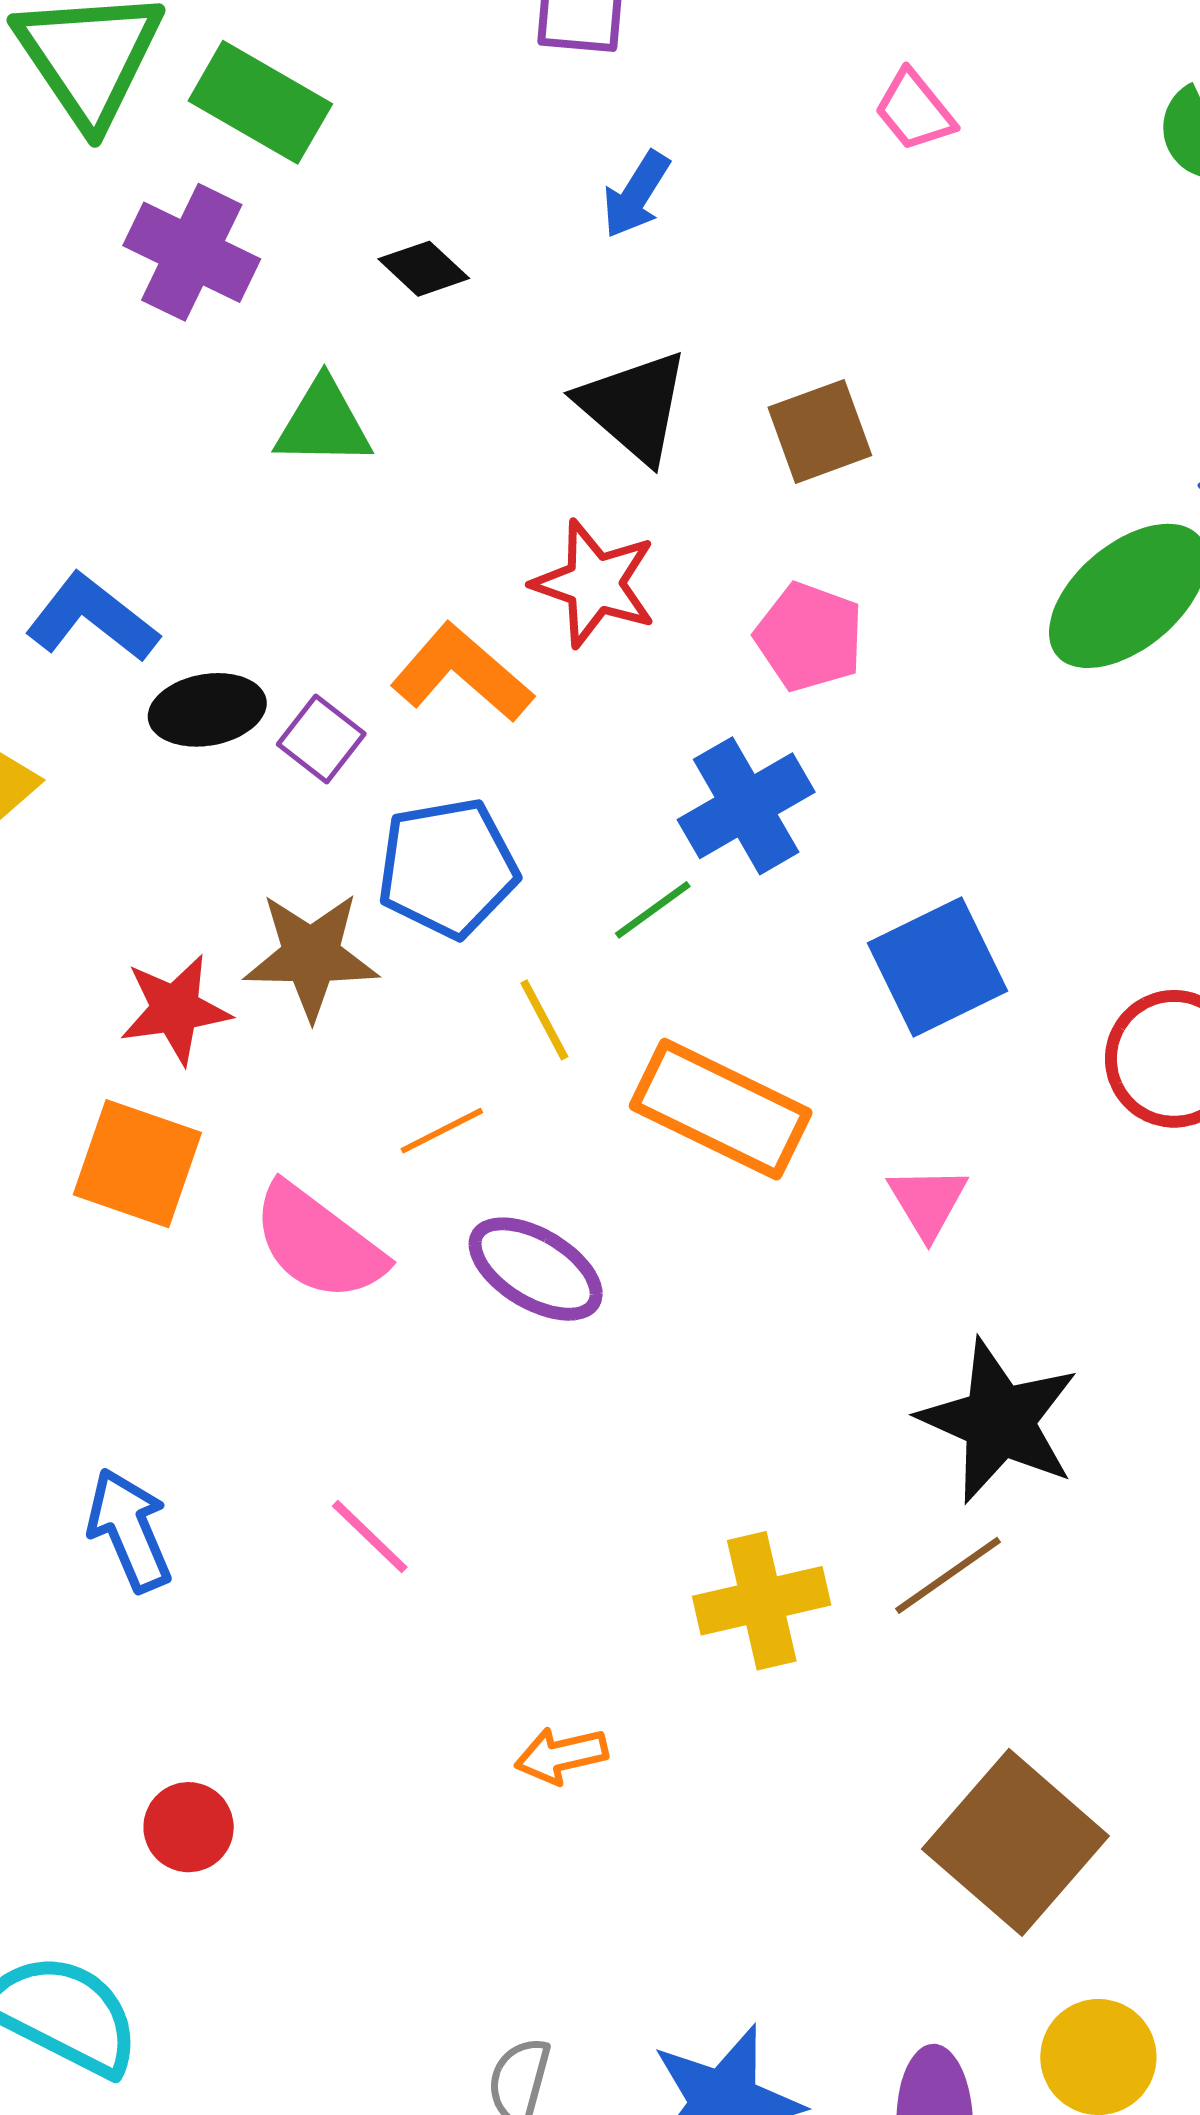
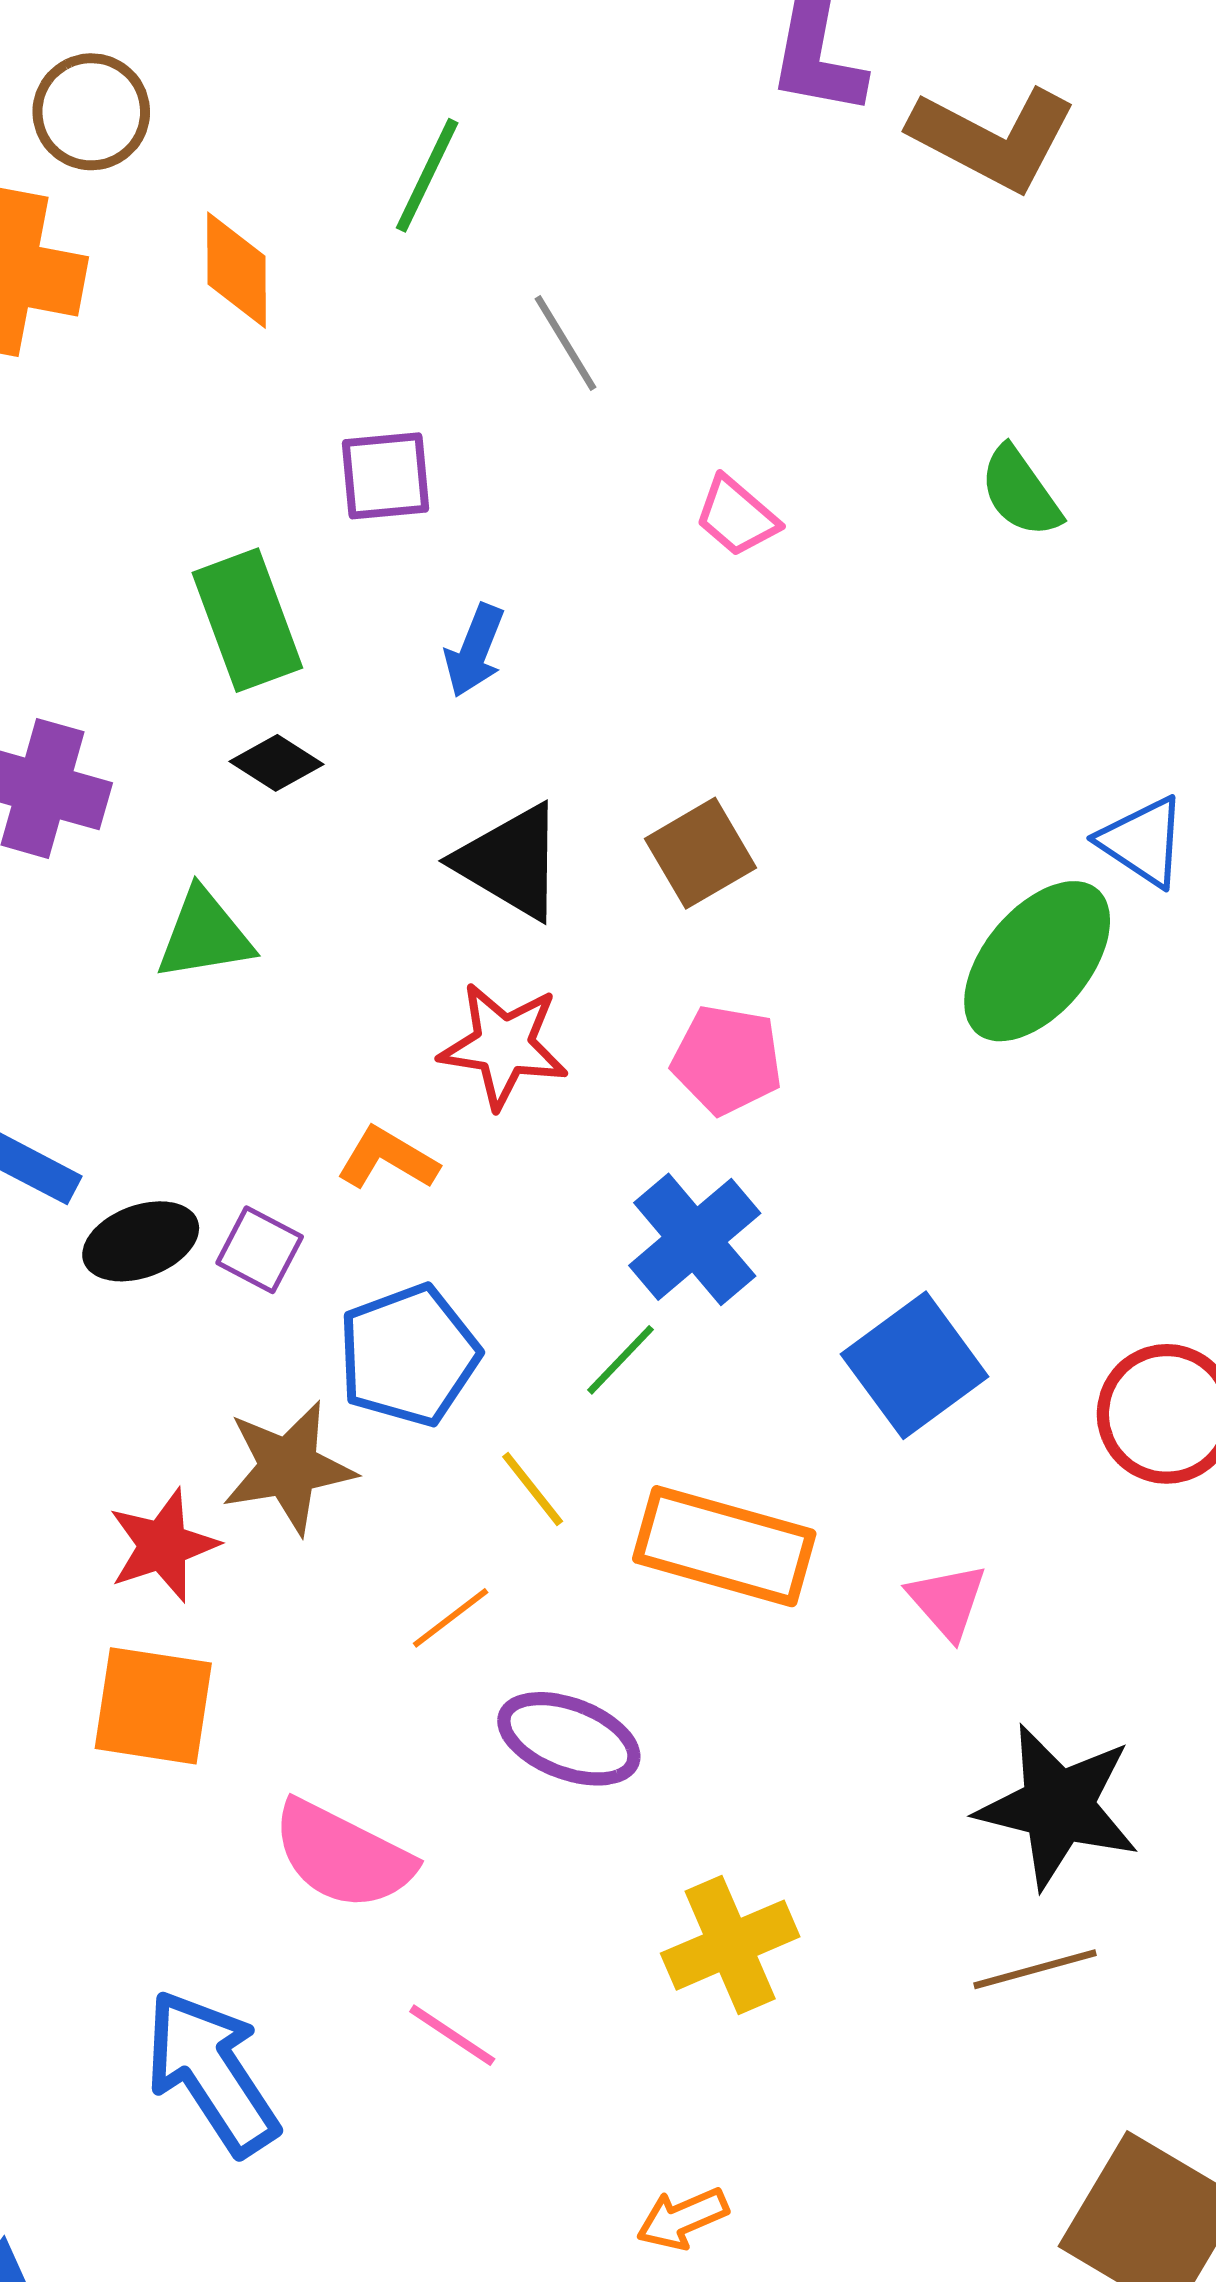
green rectangle: (260, 102) -> (247, 620), moved, turned 50
orange L-shape: (462, 673) -> (388, 1159), size x0.7
pink semicircle: (318, 1243) -> (343, 1855), moved
blue arrow: (129, 1530) -> (212, 2072), size x1.4
brown line: (948, 1575) -> (1035, 1969), turned 30
yellow cross: (762, 1601) -> (730, 1945), moved

